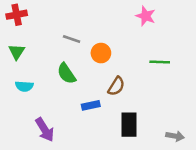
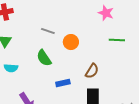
green line: (160, 62) -> (117, 40), moved
brown semicircle: (116, 86) -> (92, 71), moved

